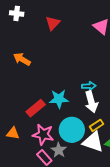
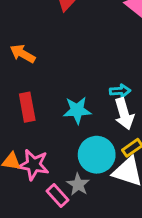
red rectangle: (36, 108) -> (27, 107), moved, turned -60
pink star: (43, 135) -> (34, 165), moved

